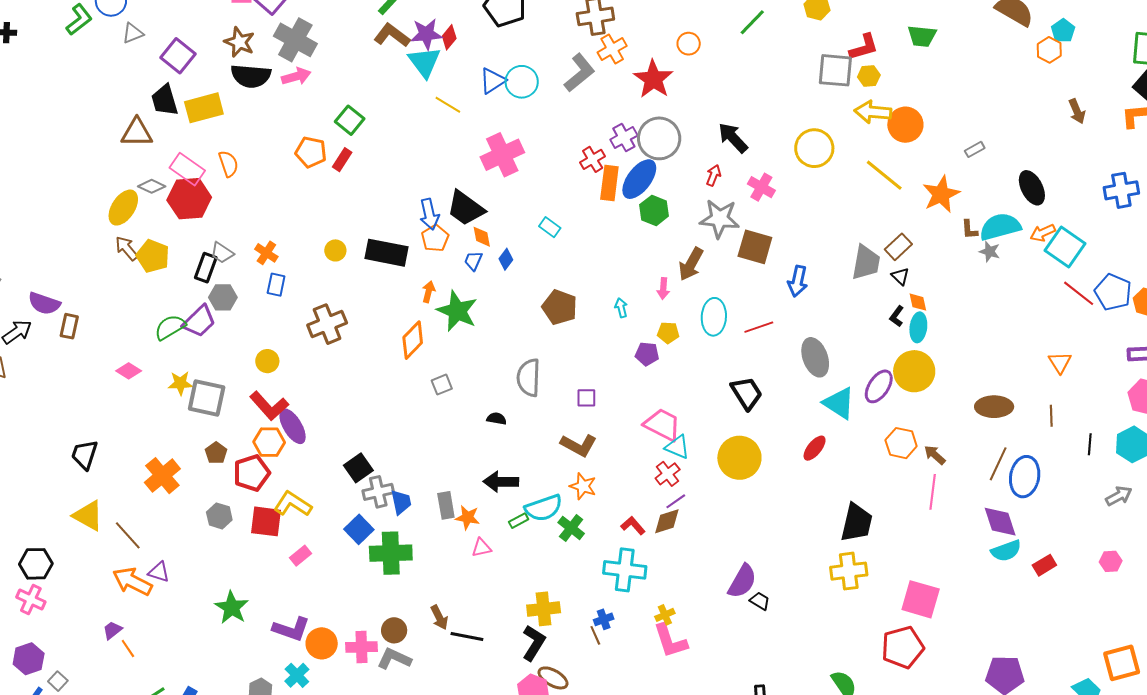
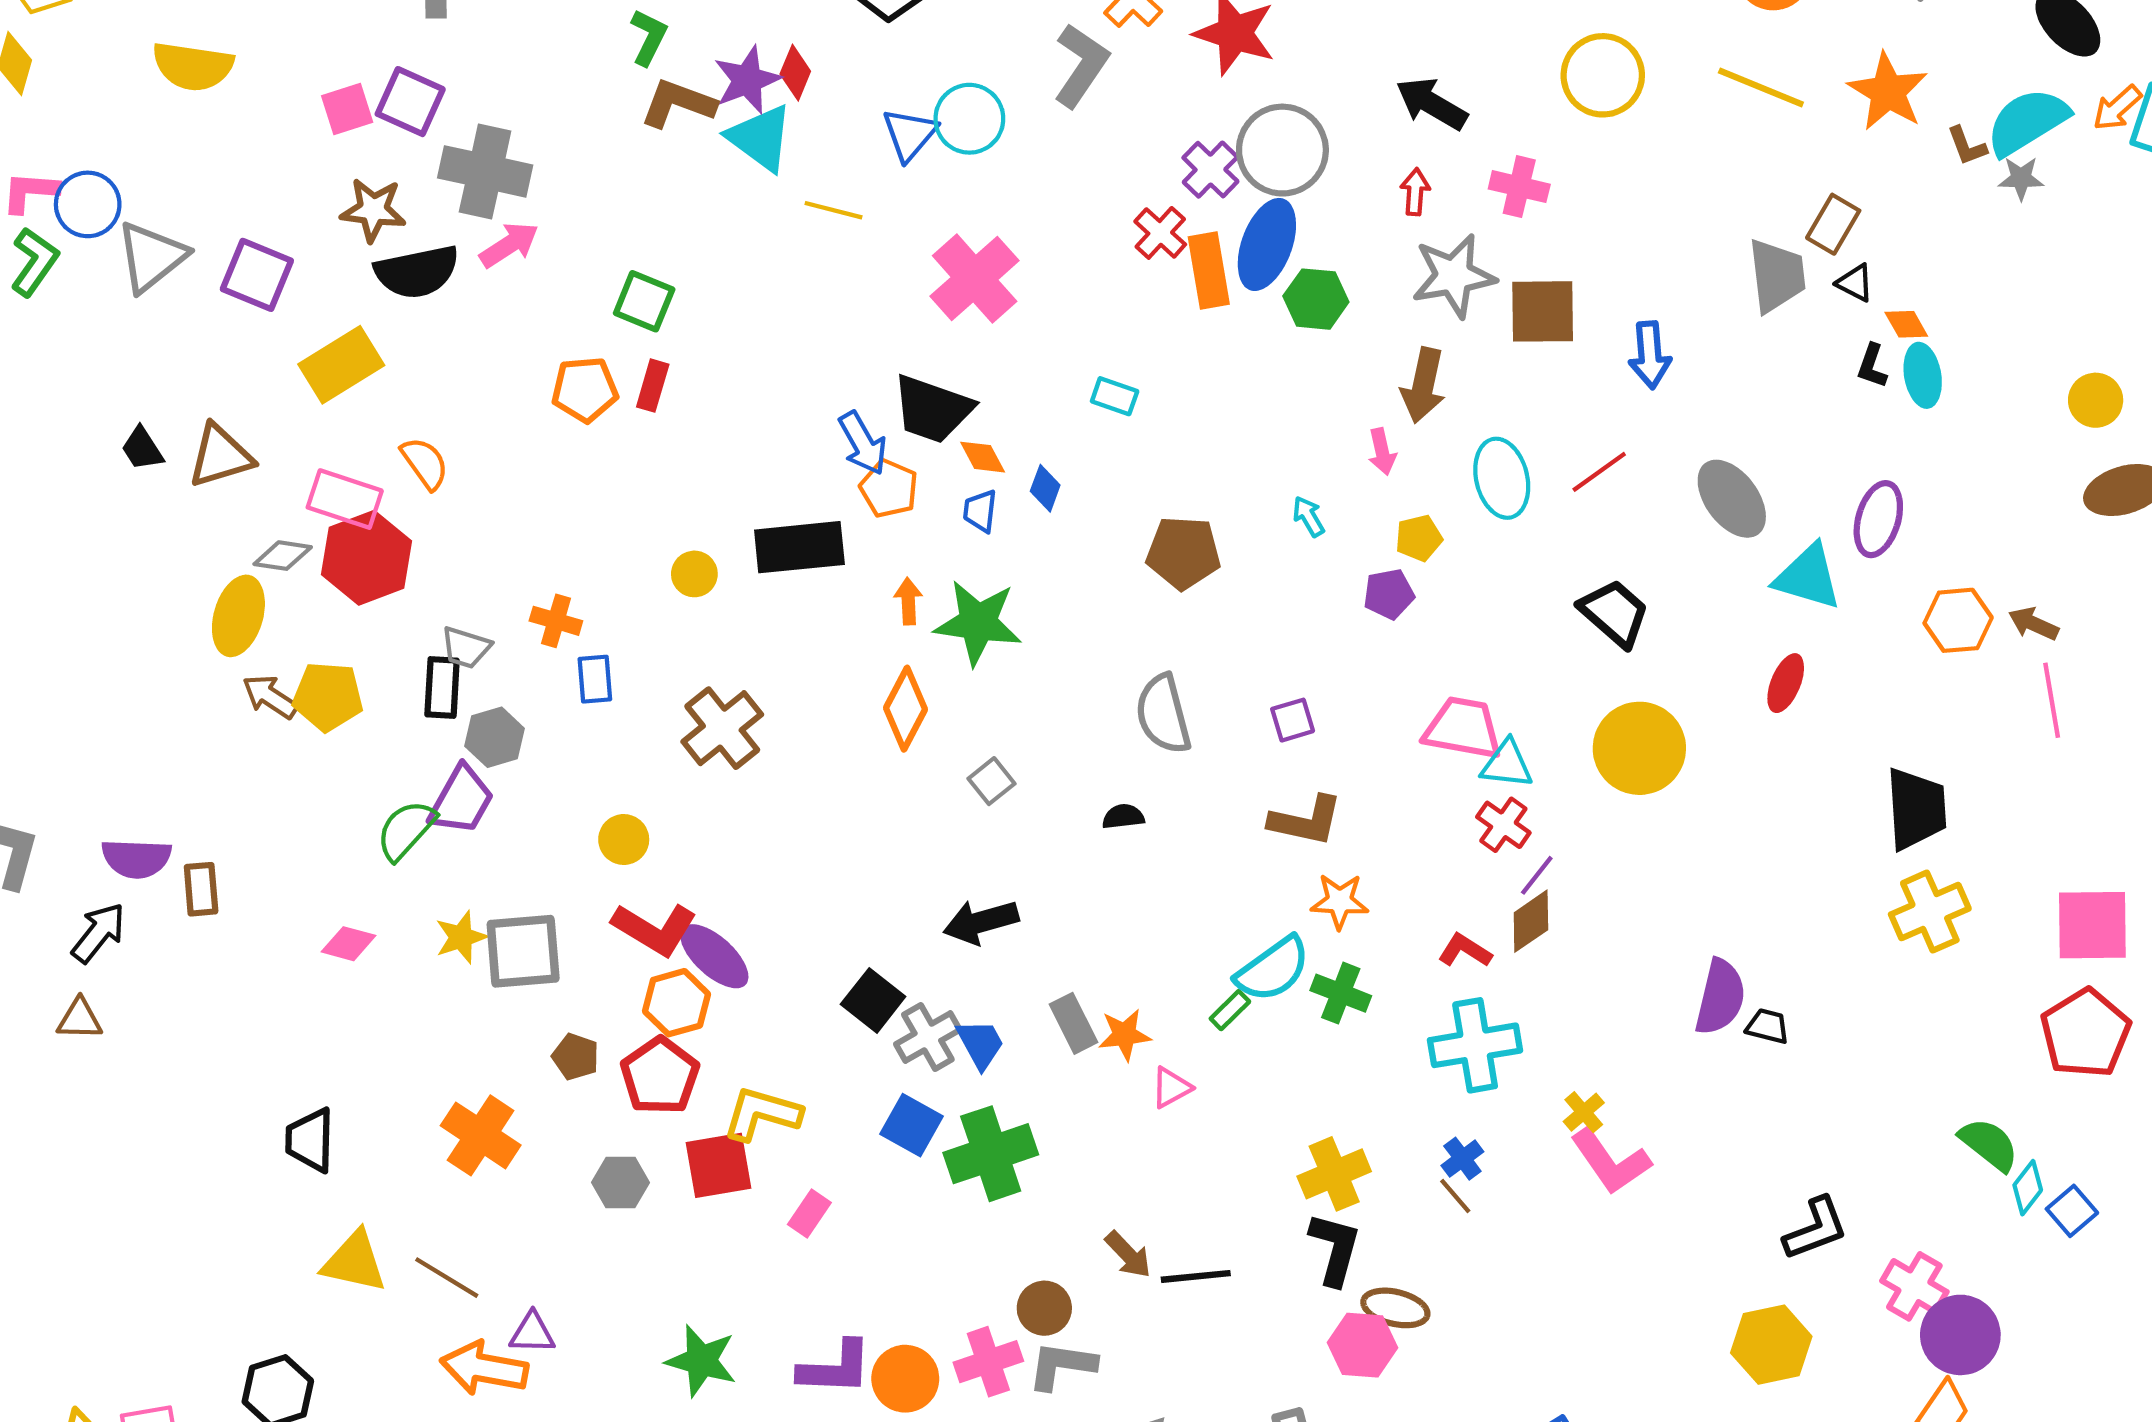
gray triangle: (133, 33) -> (151, 257), size x1.6
black trapezoid: (165, 100) -> (142, 449), moved, size x0.7
yellow circle: (914, 371) -> (2096, 400), moved, size x0.6
black arrow: (501, 482) -> (981, 922), moved

